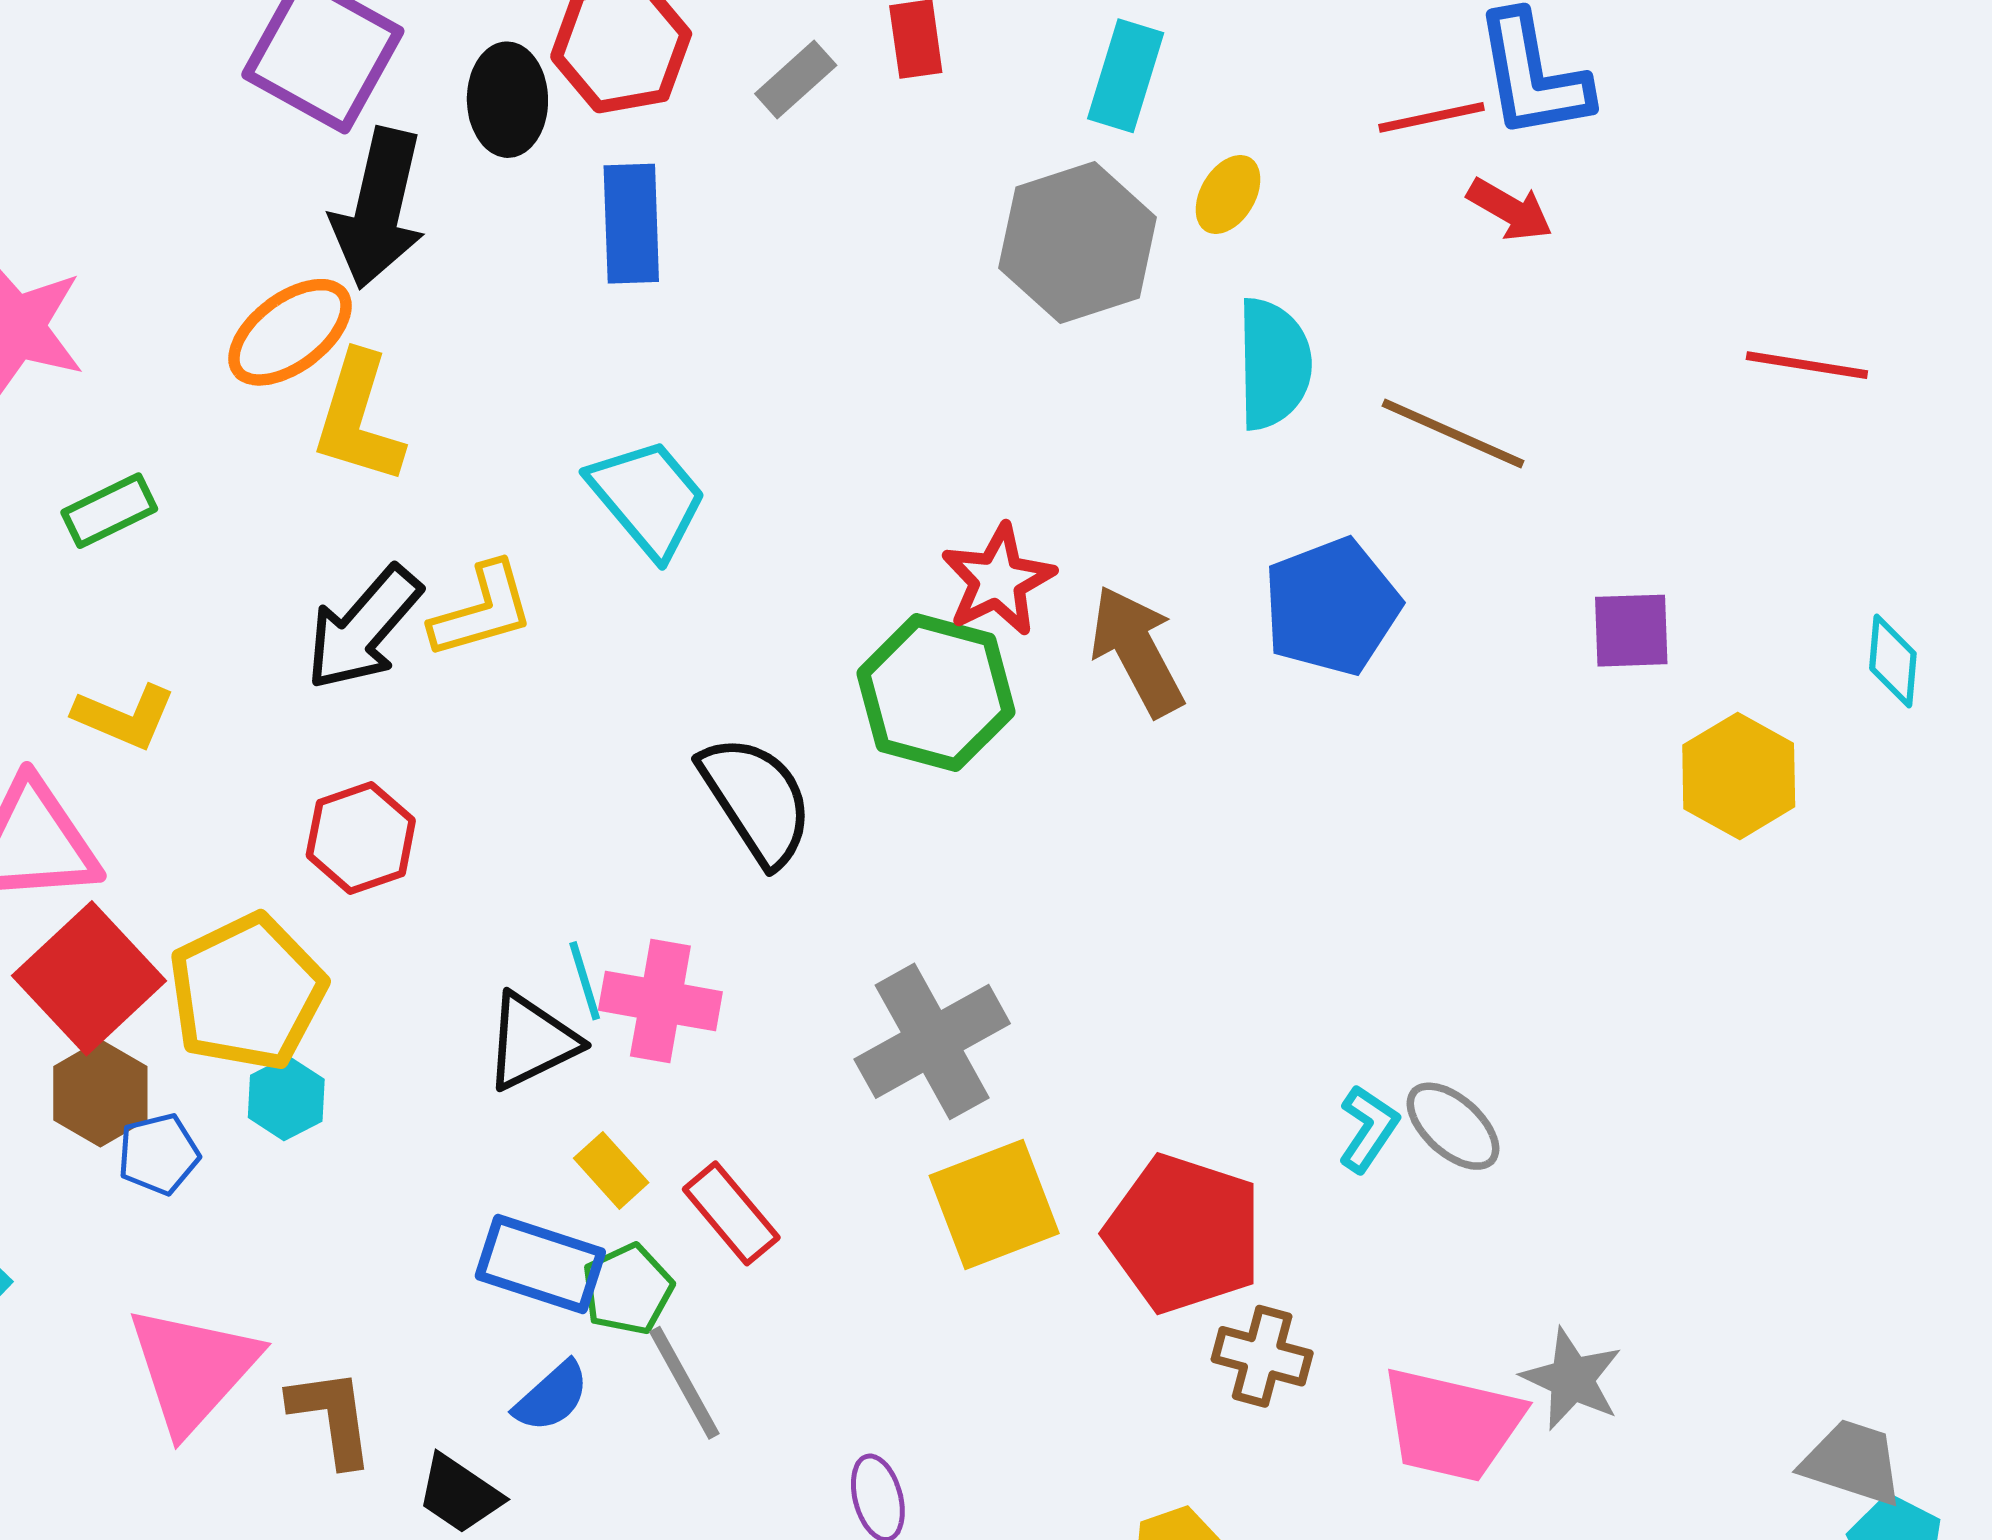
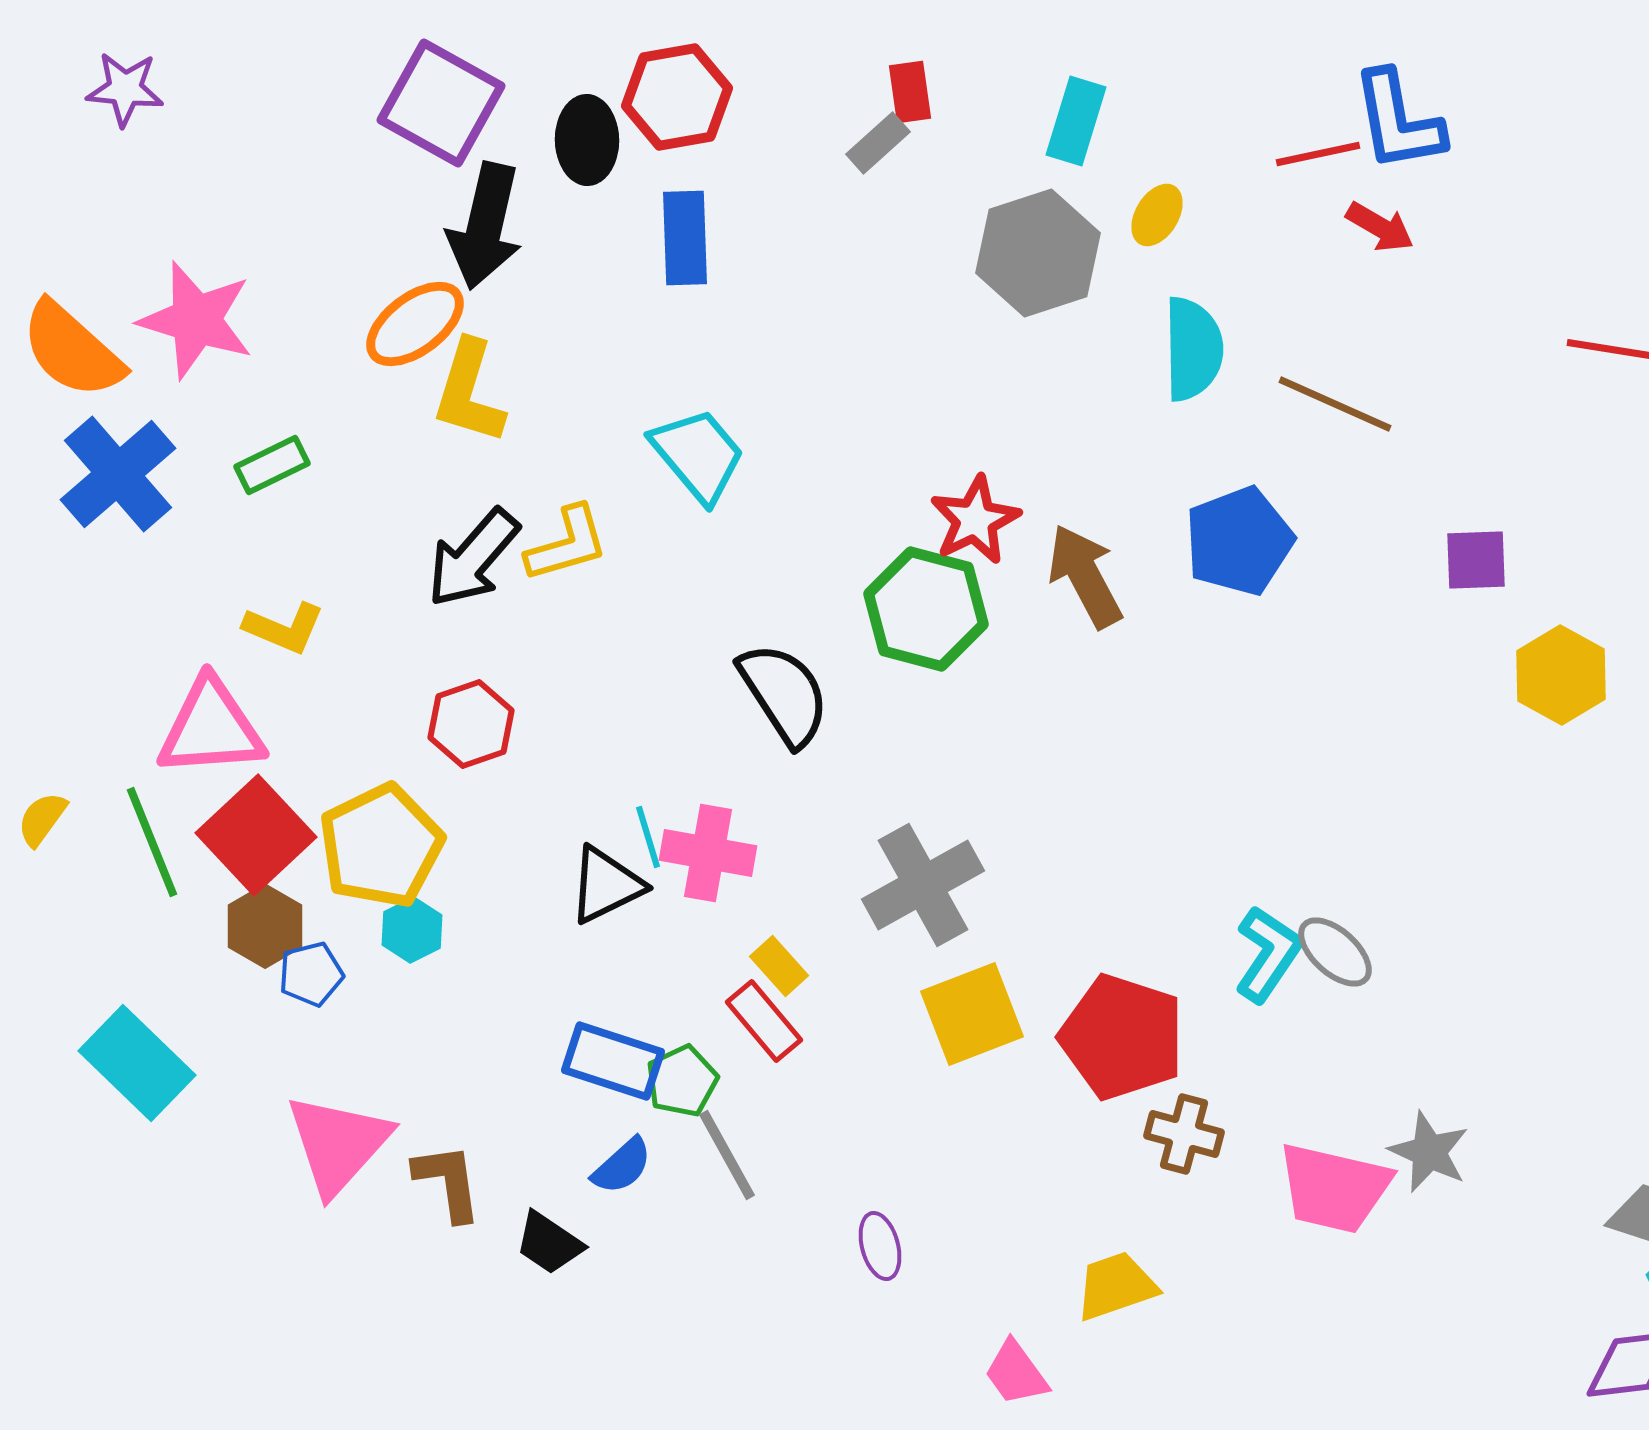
gray rectangle: (796, 79) -> (878, 143), moved
cyan L-shape: (1368, 1129) -> (1268, 954), size x1.4
yellow rectangle: (611, 1170) -> (779, 966), moved

